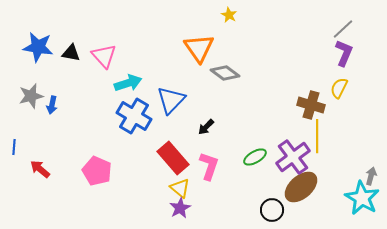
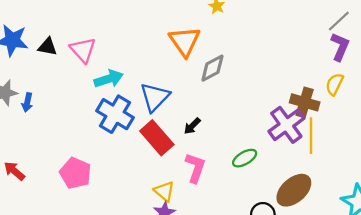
gray diamond: (225, 73) -> (212, 68), turned -64
purple cross: (293, 157) -> (286, 125), moved
red rectangle: (173, 158) -> (157, 138), moved

